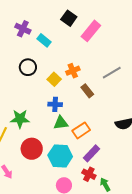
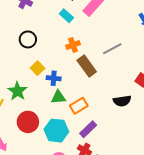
cyan rectangle: (44, 40) -> (66, 16), moved
yellow square: (54, 79) -> (38, 68), moved
brown rectangle: (87, 91) -> (87, 66), size x1.5
green star: (20, 119) -> (17, 91), turned 30

